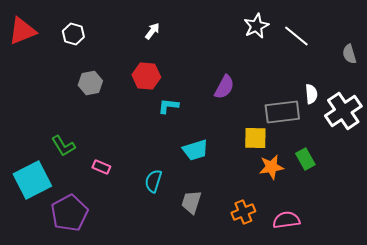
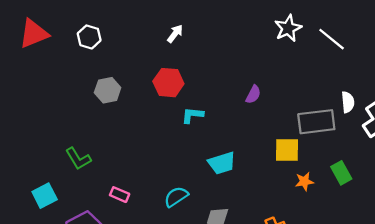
purple semicircle: (224, 87) -> (253, 95), size x0.7
pink rectangle: (101, 167) -> (120, 195), moved
orange star: (271, 167) -> (304, 181), size x0.7
cyan square: (32, 180) -> (45, 196), size x0.6
cyan semicircle: (153, 181) -> (176, 197), turned 40

